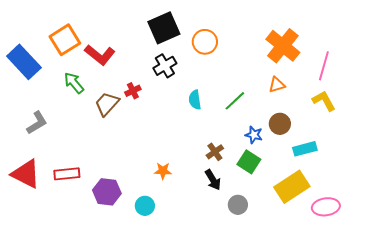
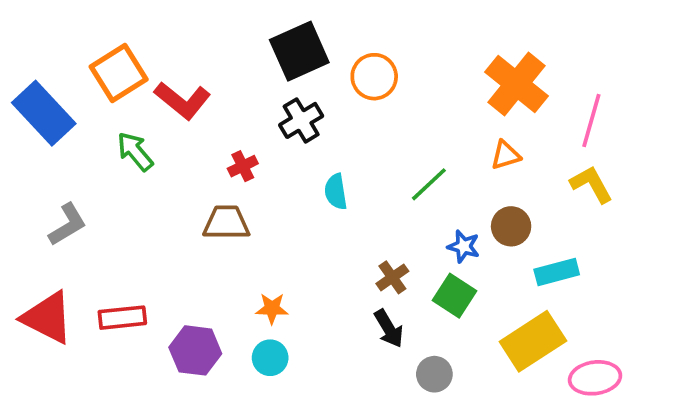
cyan semicircle: (195, 100) -> (336, 192), moved
brown trapezoid: (107, 104) -> (226, 223), moved, turned 48
orange star: (163, 171) -> (272, 308), moved
cyan circle: (145, 206) -> (270, 358), moved

